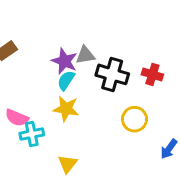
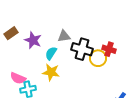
purple star: (65, 61) -> (33, 40), moved
yellow circle: (135, 119) -> (98, 58), moved

